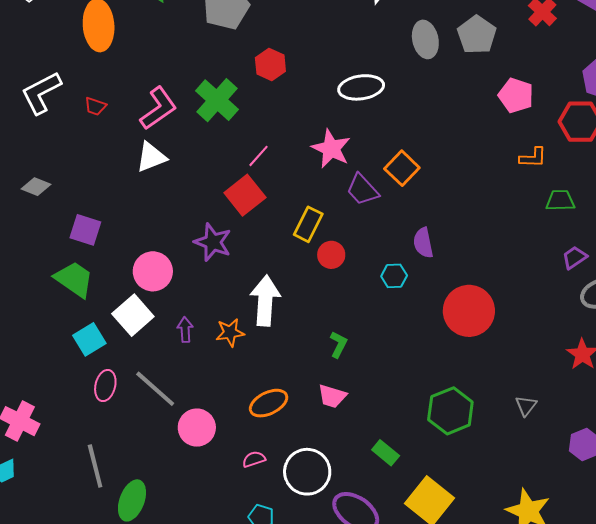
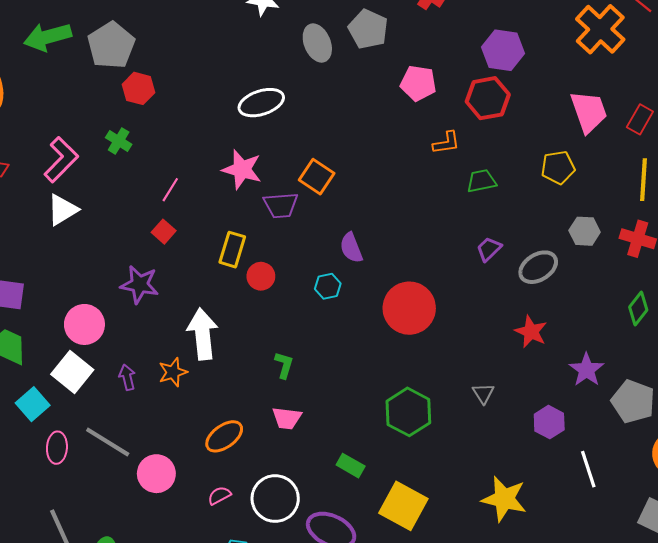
red hexagon: (270, 65) -> (138, 88), moved
green cross: (217, 100) -> (119, 141), size x0.6
purple trapezoid: (363, 190) -> (281, 205), turned -42
red square: (245, 195) -> (164, 232), size x0.6
purple trapezoid: (575, 258) -> (489, 249), moved

